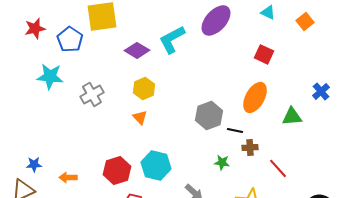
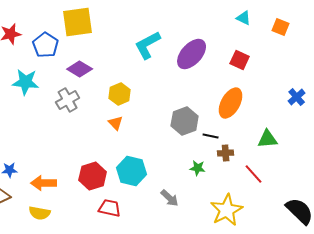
purple ellipse: (216, 20) -> (192, 54), moved
orange square: (305, 21) -> (281, 27), turned -30
purple diamond: (137, 50) -> (80, 69), moved
green triangle: (292, 116) -> (268, 139), moved
orange arrow: (68, 177) -> (44, 183), size x1.4

